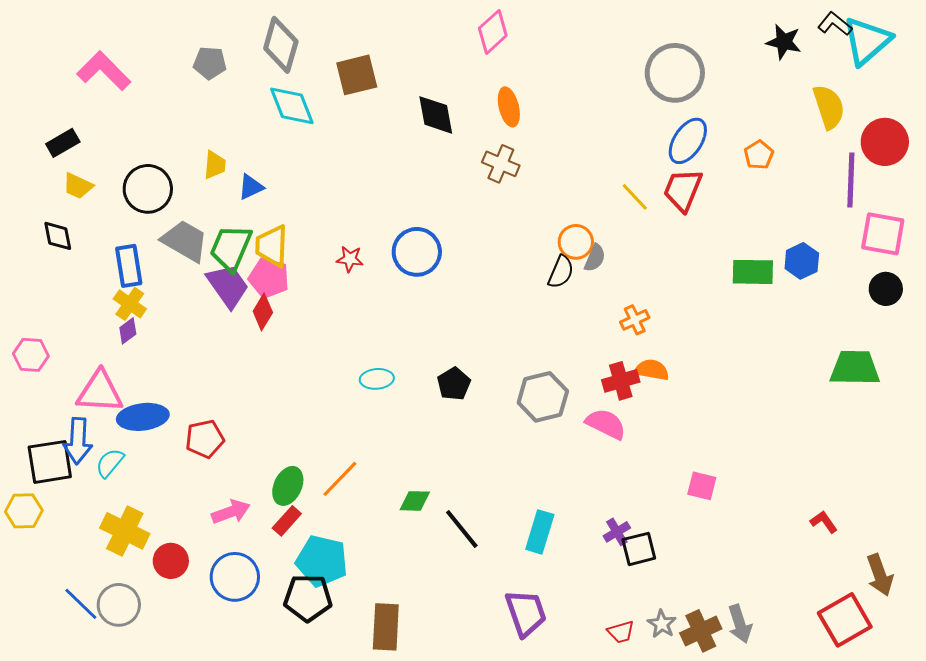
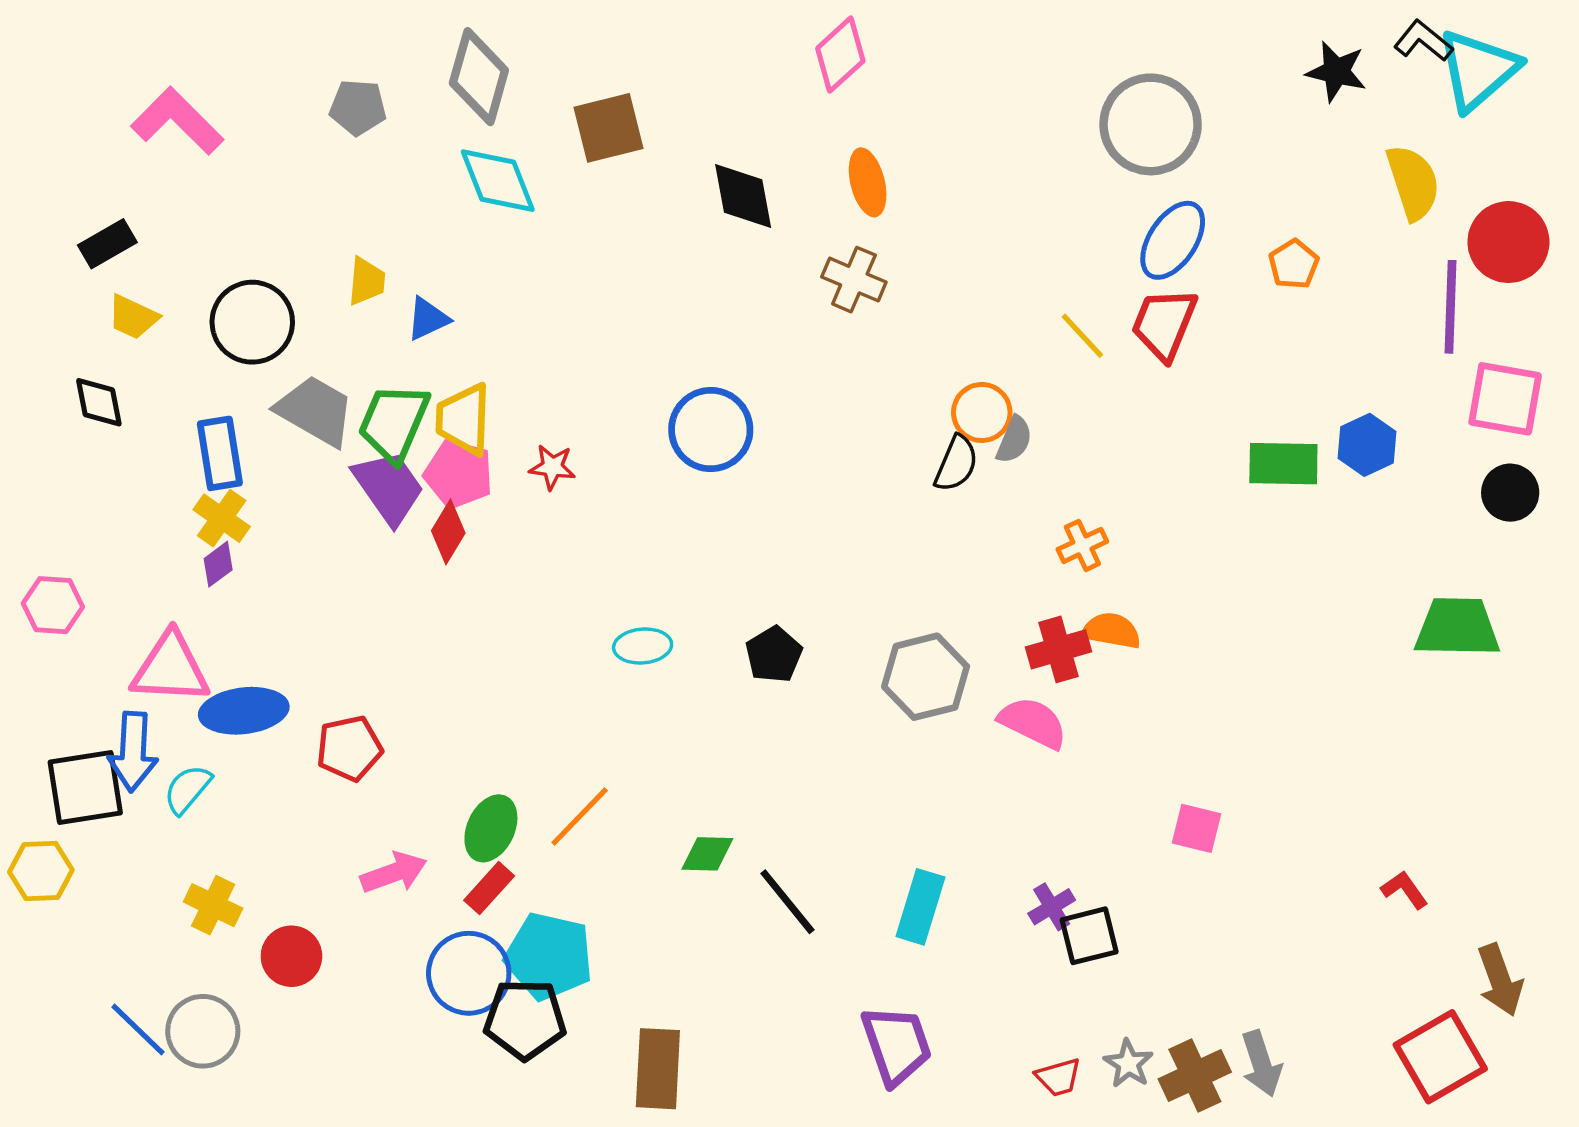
red star: (350, 259) -> (552, 467), moved
yellow cross: (125, 531) -> (213, 905), size x0.7
blue circle: (235, 577) -> (469, 973), moved

